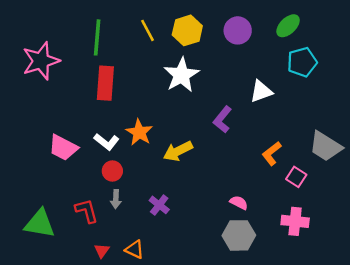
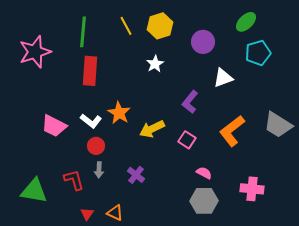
purple circle: (238, 30) -> (203, 42), moved
white star: (181, 75) -> (155, 64), size x0.6
orange L-shape: (272, 153) -> (232, 131), size x1.5
pink square: (296, 177) -> (187, 140), moved

